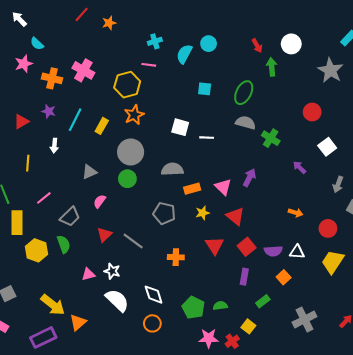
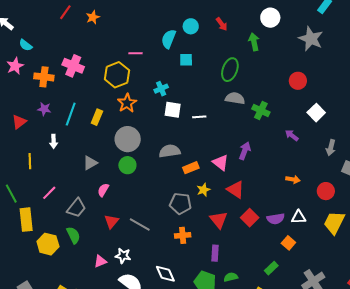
cyan cross: (155, 41) -> (161, 89), moved
red arrow: (257, 46) -> (222, 24), moved
cyan square: (205, 89) -> (186, 60), moved
gray pentagon: (164, 213) -> (180, 203), moved
purple rectangle: (244, 277) -> (215, 253), moved

